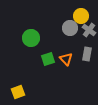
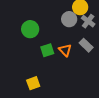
gray rectangle: (87, 54) -> (86, 45), turned -56
yellow square: (18, 92) -> (33, 83), moved

